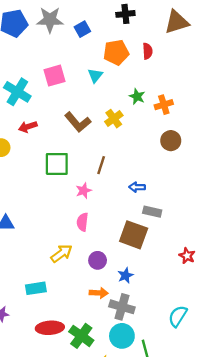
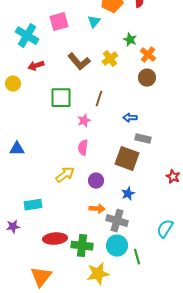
orange cross: (164, 105) -> (148, 55), moved, turned -35
brown circle: (171, 141) -> (147, 78), moved
blue star: (125, 275) -> (128, 194), moved
cyan rectangle: (36, 288) -> (33, 205), moved
green cross: (81, 336) -> (82, 246), turned -30

